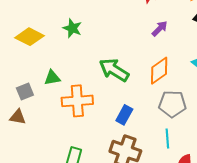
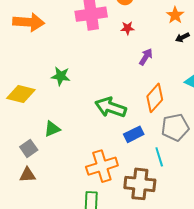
orange cross: (77, 101) -> (102, 166), moved
blue rectangle: (124, 115) -> (134, 134), moved, turned 48
cyan line: (167, 139) -> (159, 157), moved

